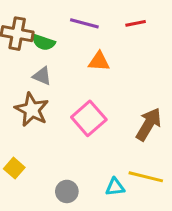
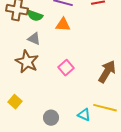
orange triangle: (99, 61) -> (63, 25), moved
pink square: (89, 118) -> (66, 68), size x0.7
cyan triangle: (115, 187) -> (84, 115), turned 32

